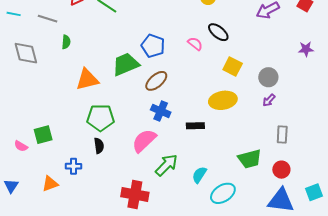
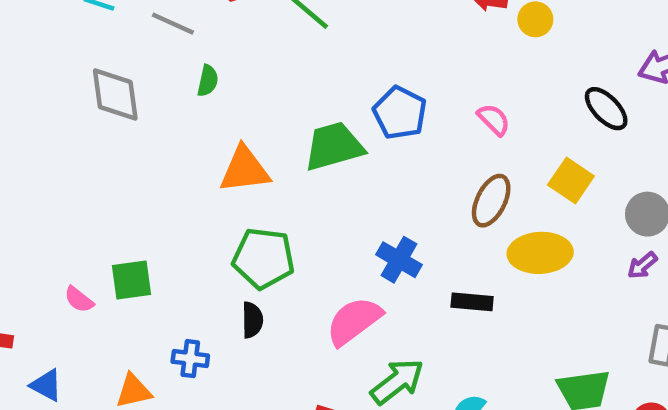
black ellipse: (218, 32) -> (606, 109), moved
brown ellipse: (156, 81) -> (491, 201), moved, turned -30
blue triangle: (11, 186) -> (46, 385), turned -42

